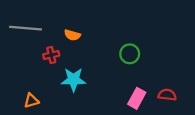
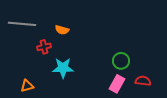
green circle: (130, 54) -> (121, 61), moved

